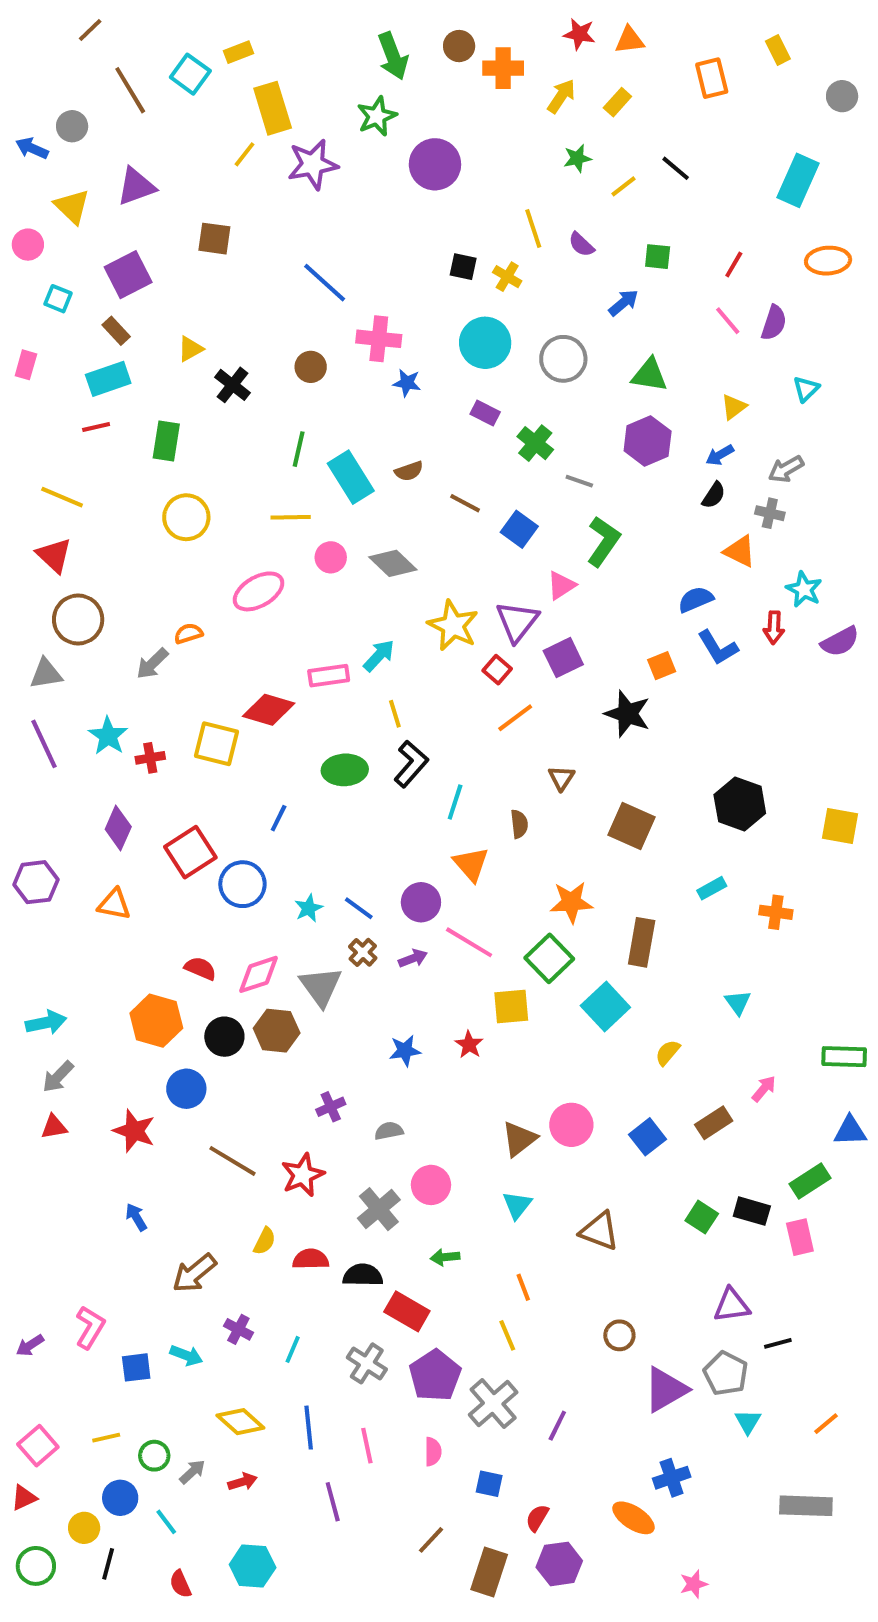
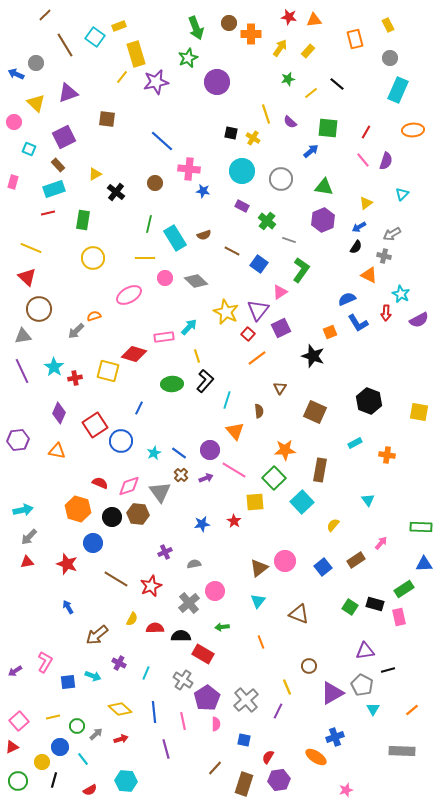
gray circle: (842, 96) -> (390, 58), moved
green square: (658, 257) -> (328, 128), size x1.5
yellow line: (507, 1335) -> (287, 687), moved
purple pentagon: (435, 1375) -> (207, 698), moved
red semicircle: (180, 1584) -> (90, 790), turned -96

